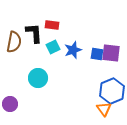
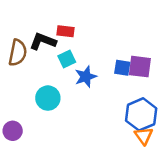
black L-shape: (34, 33) -> (43, 41), turned -65
blue star: (73, 50) -> (86, 77), moved
orange triangle: (104, 109) -> (144, 136), moved

